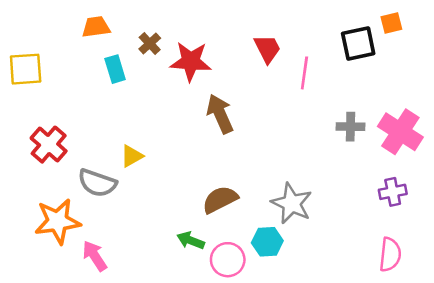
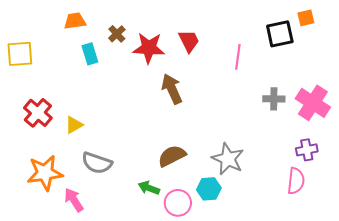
red trapezoid: (267, 49) -> (189, 41), moved
yellow triangle: (132, 156) -> (74, 125), moved
gray semicircle: (97, 183) -> (97, 163), moved
pink semicircle: (390, 255) -> (296, 181), moved

